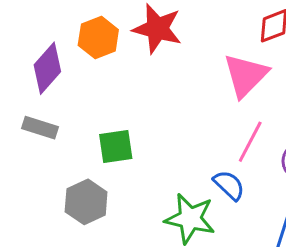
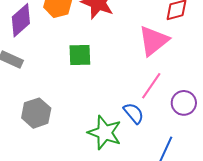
green square: (116, 146) -> (80, 55), moved

